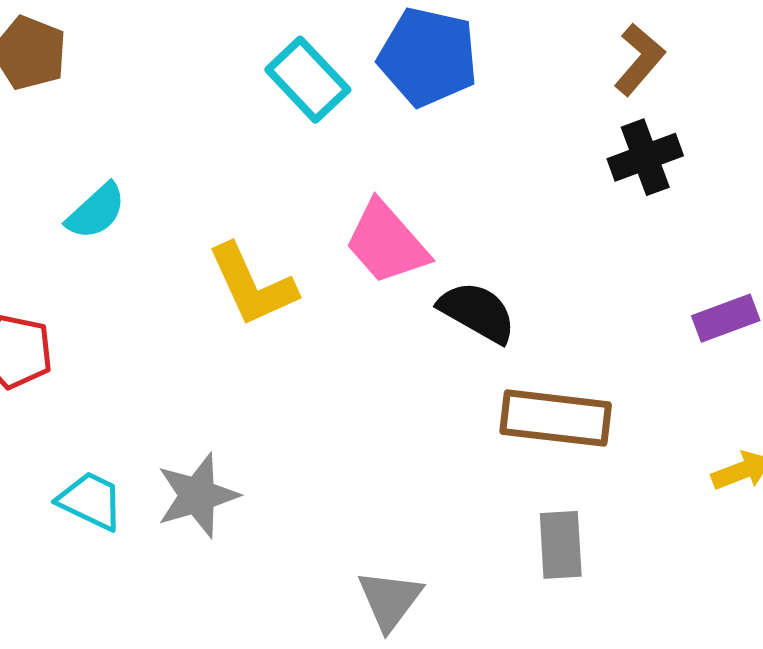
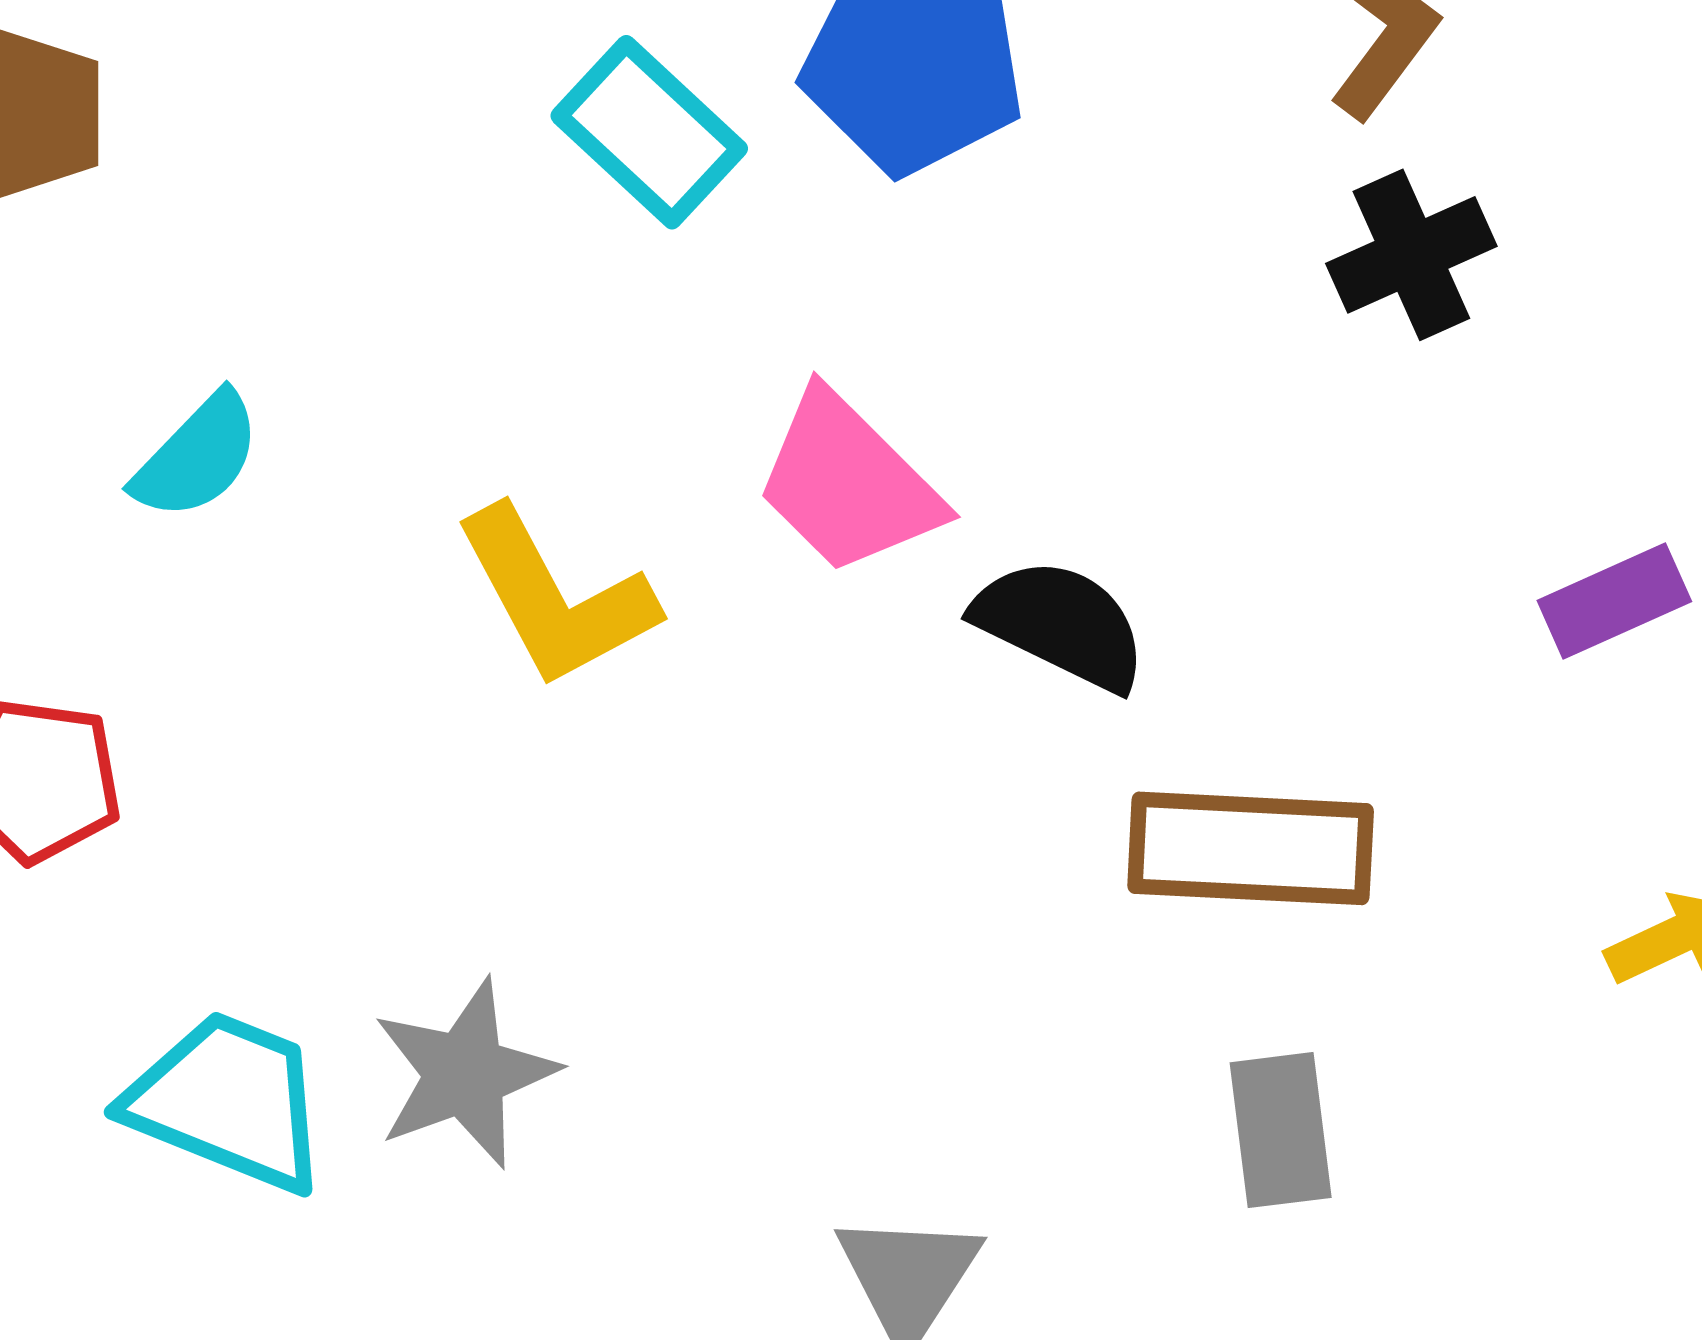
cyan trapezoid: (91, 501) -> (228, 1101), size x1.4

